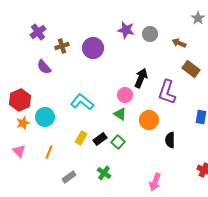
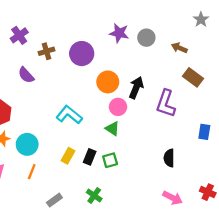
cyan circle: (45, 117) -> (27, 144), moved
orange circle: (149, 120) -> (108, 82), moved
black rectangle: (100, 139) -> (90, 157), turned -32
green square: (118, 142) -> (110, 160), turned 32
pink arrow: (155, 182) -> (173, 198), moved, turned -84

